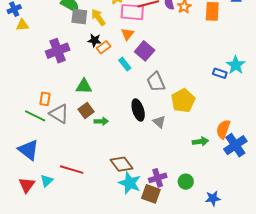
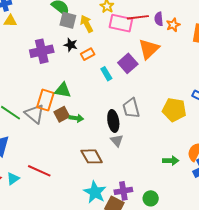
orange triangle: (127, 34) -> (149, 49), moved, size x1.6
black star: (94, 40) -> (71, 45), moved
gray trapezoid: (156, 82) -> (131, 108), moved
orange rectangle: (45, 99) -> (45, 100), moved, size x1.5
yellow pentagon: (183, 101) -> (174, 110), moved, turned 30
green arrow: (101, 121) -> (76, 118), moved
gray triangle: (159, 122) -> (117, 141), moved
brown diamond: (122, 164) -> (92, 156), moved

